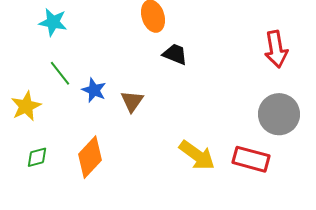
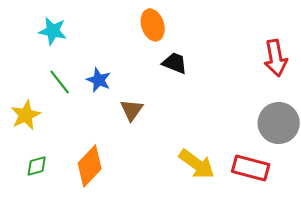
blue star: (94, 90) -> (99, 80), moved

